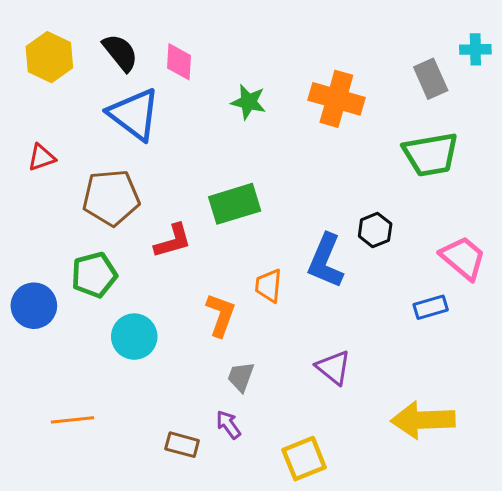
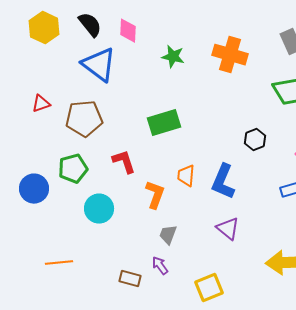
red triangle: (42, 157) -> (41, 104), moved
red L-shape: (173, 241) -> (124, 162), moved, turned -92
blue L-shape: (326, 261) -> (223, 182), moved

